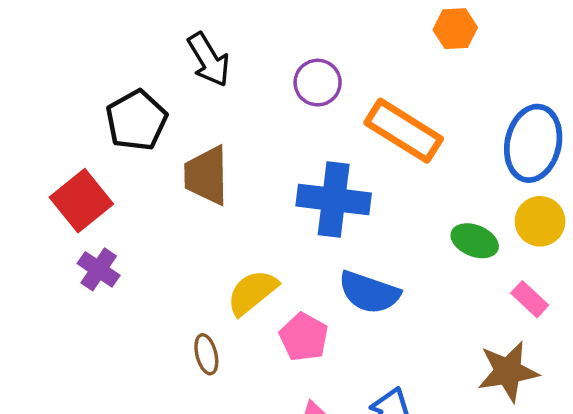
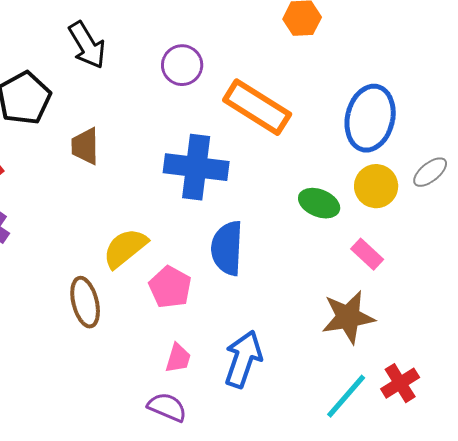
brown trapezoid: (206, 175) -> (85, 146), size x0.7
blue semicircle: (369, 292) -> (227, 248), turned 74
brown ellipse: (206, 354) -> (85, 302), size x1.4

